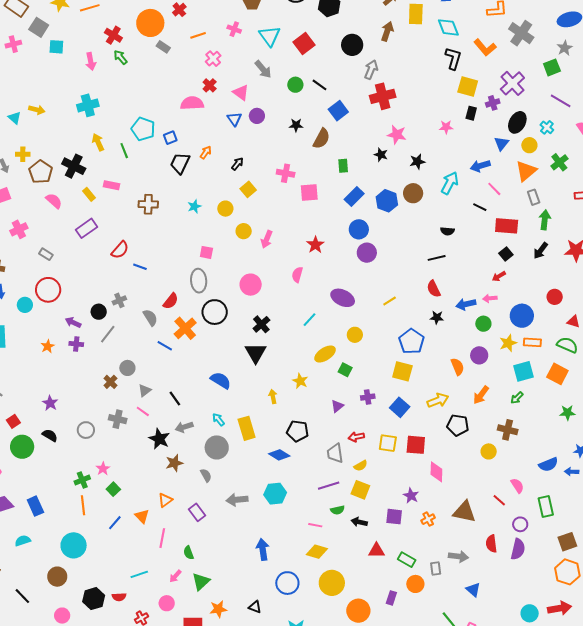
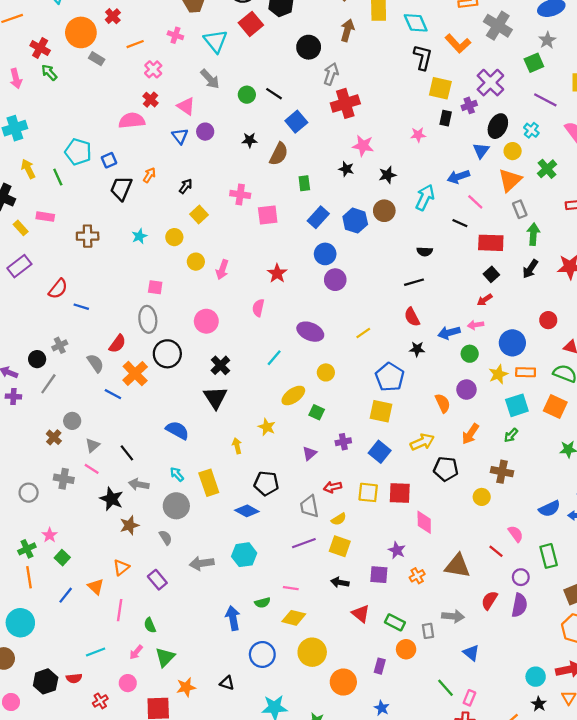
red square: (304, 43) -> (251, 24), moved
gray arrow: (184, 427) -> (139, 484), turned 30
green semicircle: (338, 510) -> (262, 603), moved
red semicircle: (491, 544) -> (489, 600), turned 42
red triangle: (376, 551) -> (361, 614), turned 42

